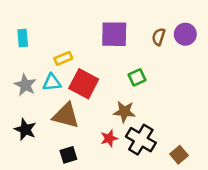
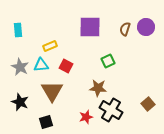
red square: (84, 84) -> (66, 66), size x0.6
brown triangle: (66, 115) -> (52, 91), turned 45
red star: (109, 138) -> (86, 117), moved
black square: (68, 155) -> (46, 122), moved
brown square: (179, 155) -> (148, 104), moved

